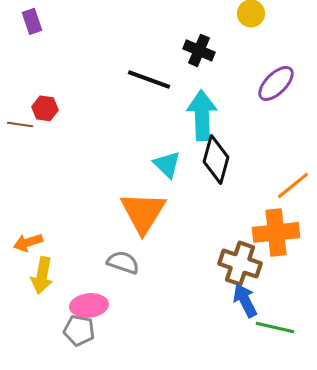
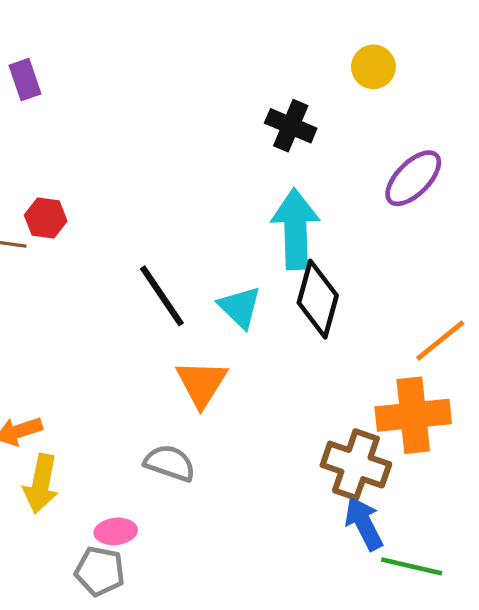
black line: (149, 79) -> (162, 296), moved, turned 36
orange triangle: (143, 212) -> (202, 383), size x0.7
pink ellipse: (89, 305) -> (116, 531), size x0.7

